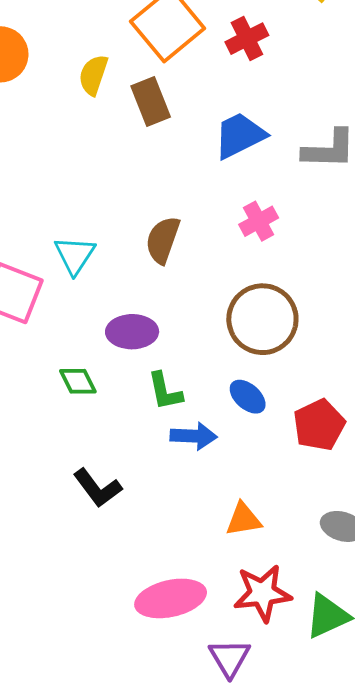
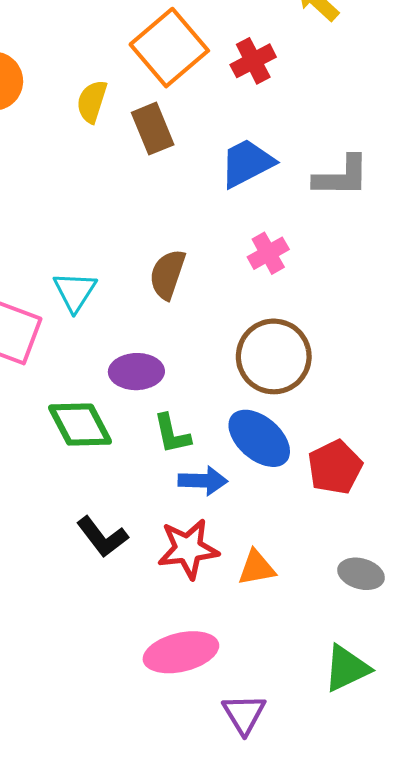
green diamond: (78, 381) -> (80, 425), size x1.6
blue ellipse: (248, 397) -> (259, 438), size x1.6
red star: (262, 593) -> (188, 549), moved

